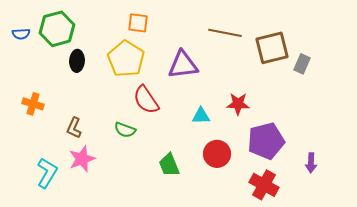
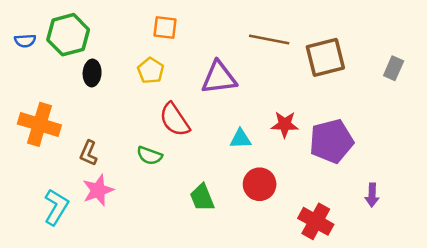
yellow pentagon: (126, 59) -> (151, 71), size x0.6
gray rectangle: (302, 64) -> (394, 68), moved
orange cross: (33, 104) -> (39, 124), size x1.6
purple pentagon: (266, 141) -> (331, 141), moved

